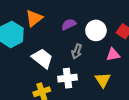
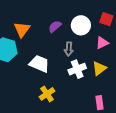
white cross: (67, 78) -> (77, 69), moved
yellow triangle: (103, 80) -> (99, 68), turned 42

